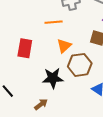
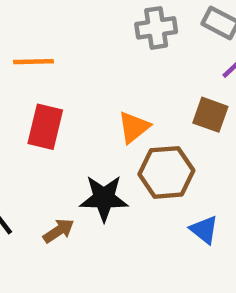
orange line: (54, 22) -> (34, 62), moved
brown arrow: (41, 104) -> (59, 231), moved

